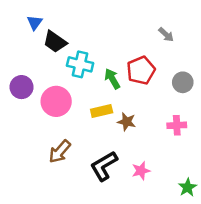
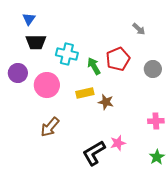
black trapezoid: (55, 42) -> (36, 42), moved, turned -35
pink cross: (177, 125) -> (156, 121), moved
black L-shape: (104, 166) -> (94, 153), moved

